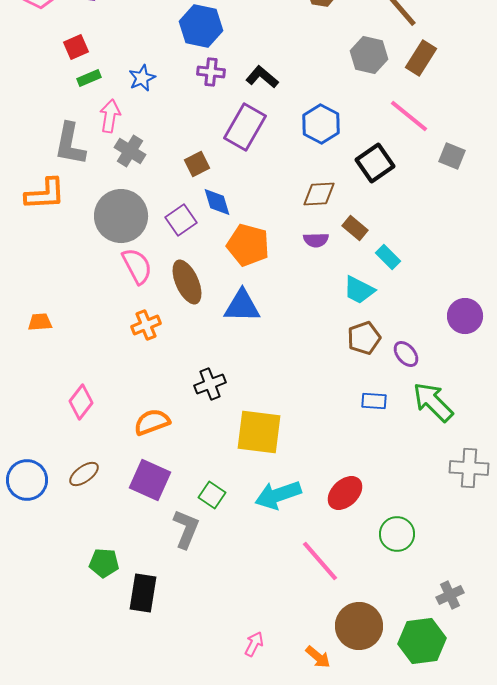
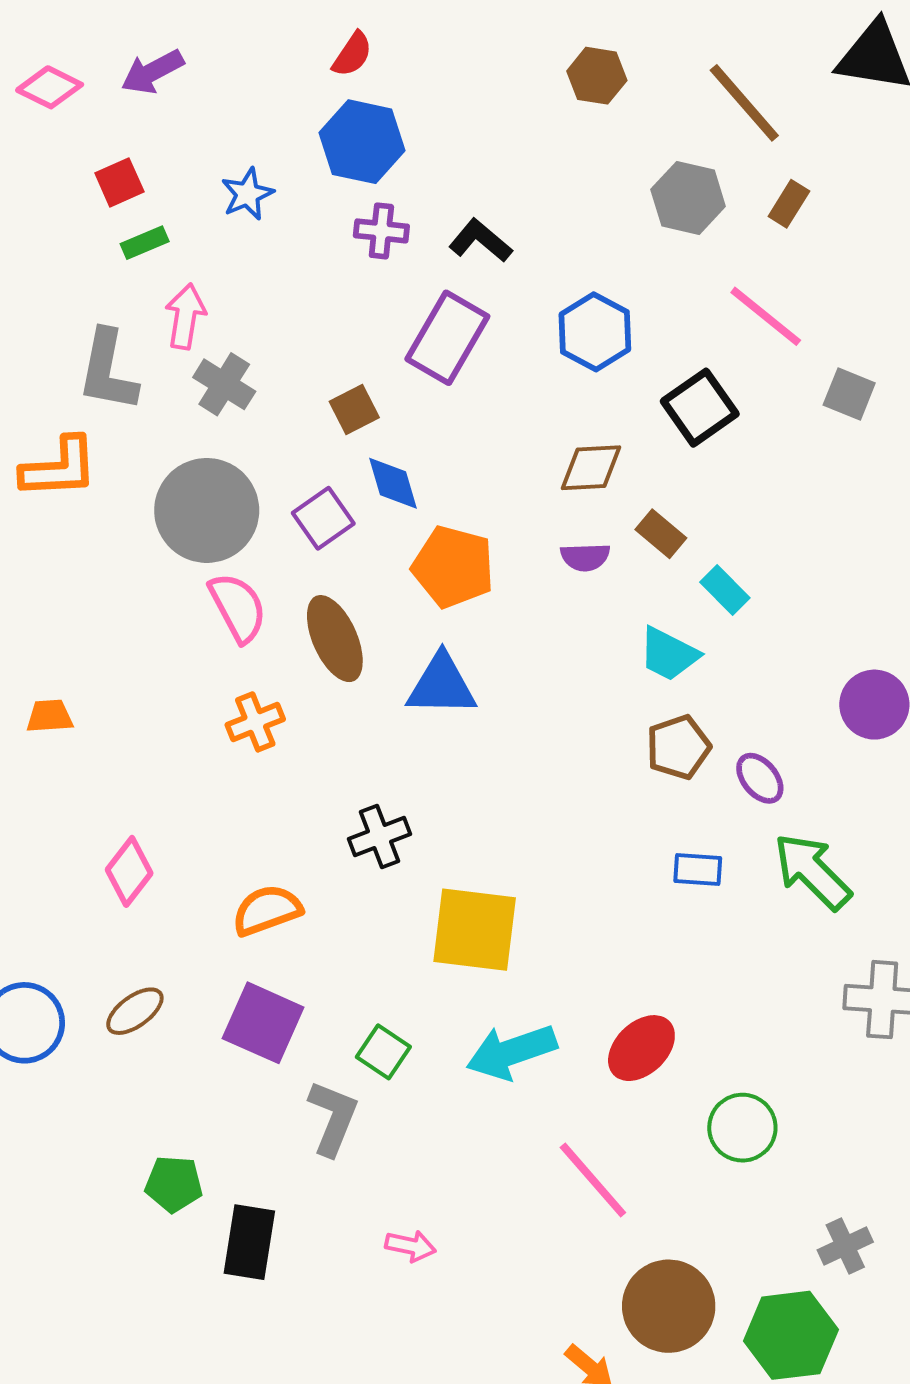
brown rectangle: (421, 58) -> (789, 204), size x0.7
blue star: (142, 78) -> (247, 194), moved
pink arrow: (254, 644) -> (411, 1246), moved, turned 75

